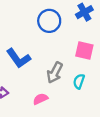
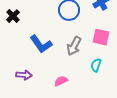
gray arrow: (55, 73) -> (74, 46), moved

